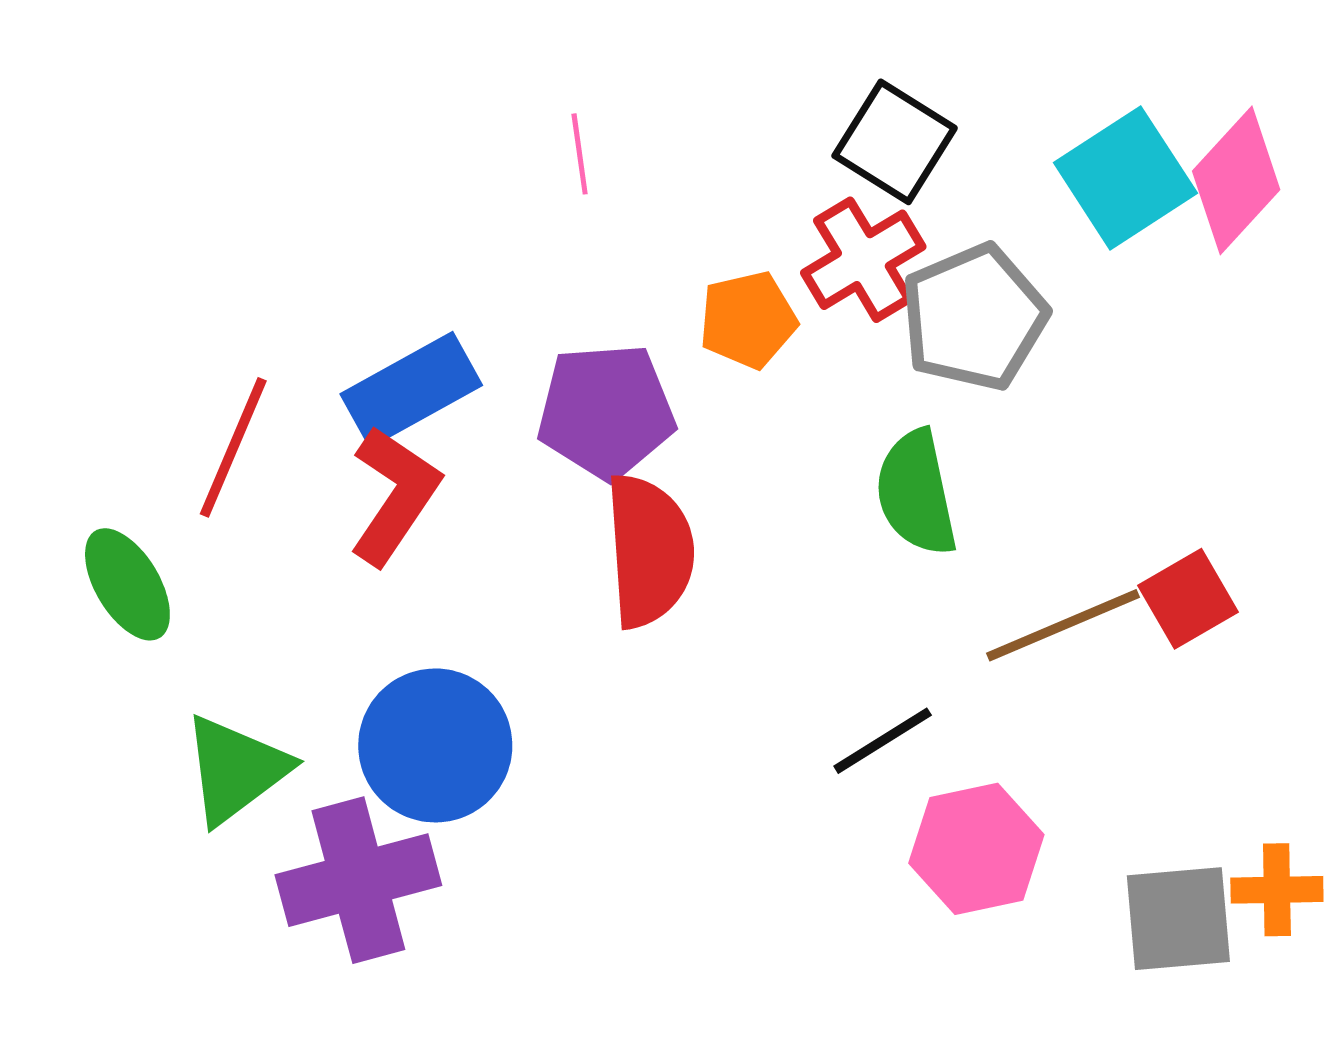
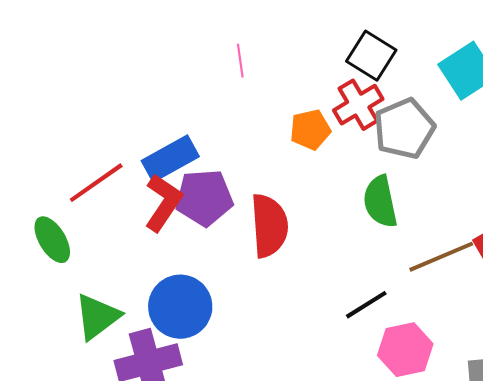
purple pentagon: (606, 411) -> (204, 198), moved
red line: (233, 447) -> (96, 183), turned 32

